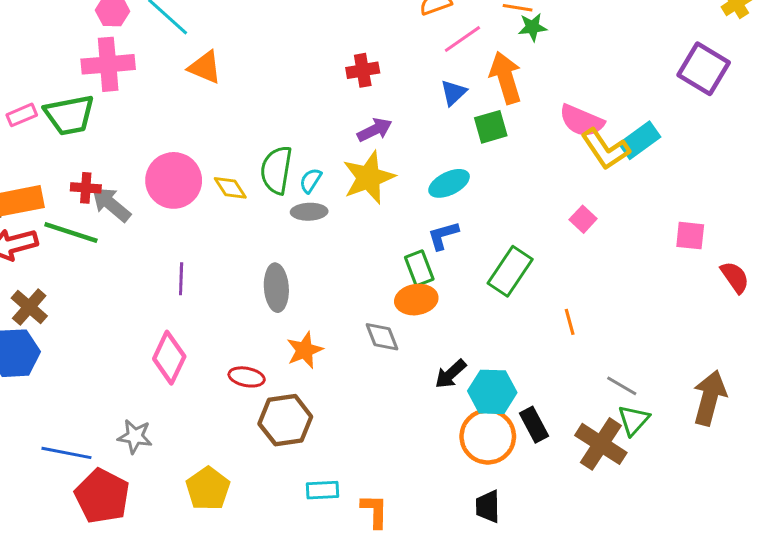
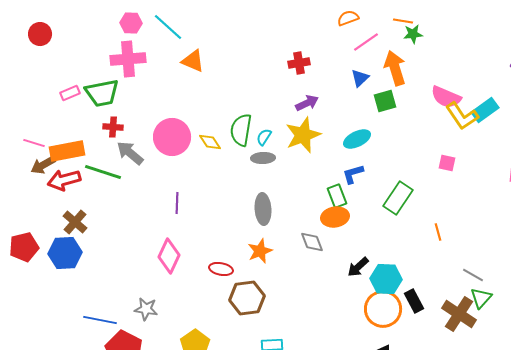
red cross: (86, 188) -> (113, 127), moved
pink square: (583, 219) -> (447, 163), turned -30
gray ellipse: (276, 288) -> (263, 209), moved

